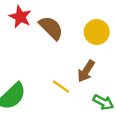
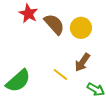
yellow circle: (97, 32) -> (81, 28), moved

